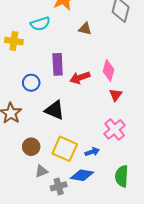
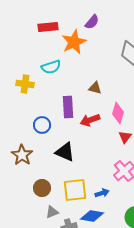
brown triangle: (85, 29) -> (95, 88), moved
yellow square: (65, 149) -> (75, 190), turned -30

